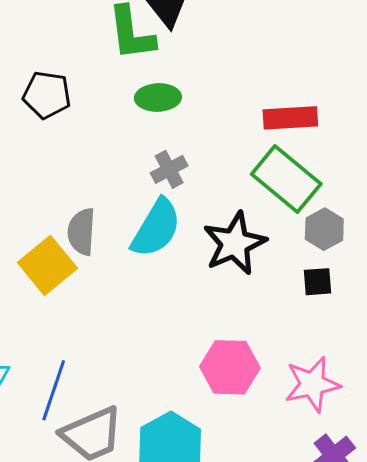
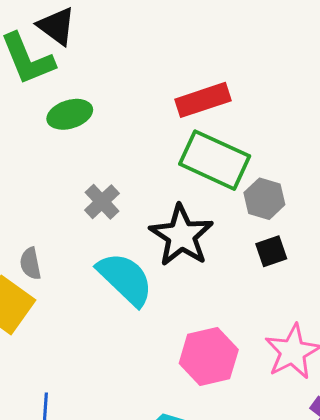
gray cross: (169, 169) -> (102, 202), moved
cyan semicircle: (156, 228) -> (125, 279), moved, turned -62
gray semicircle: (82, 232) -> (30, 264), size x0.7

